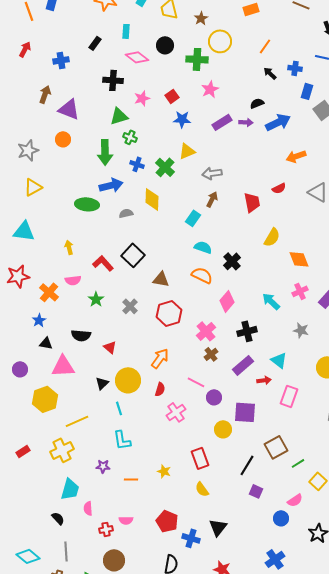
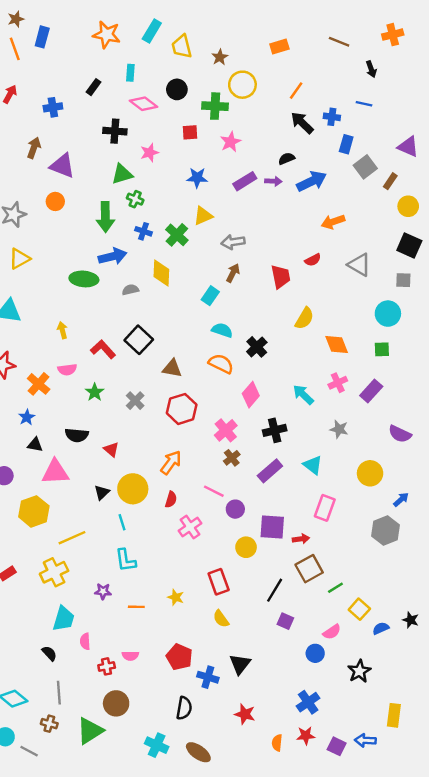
black arrow: (270, 73) -> (302, 123), size x1.5
red square: (172, 96) -> (190, 132), moved, turned 32
red arrow: (264, 380) -> (301, 539), moved

